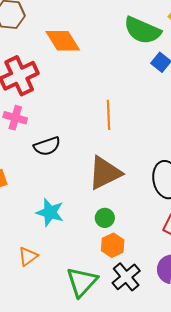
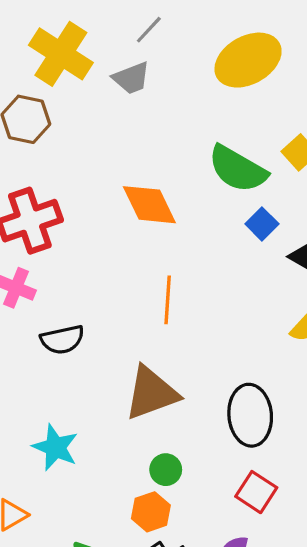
orange diamond: (63, 41) -> (149, 205), moved
green circle: (105, 218) -> (166, 470), moved

